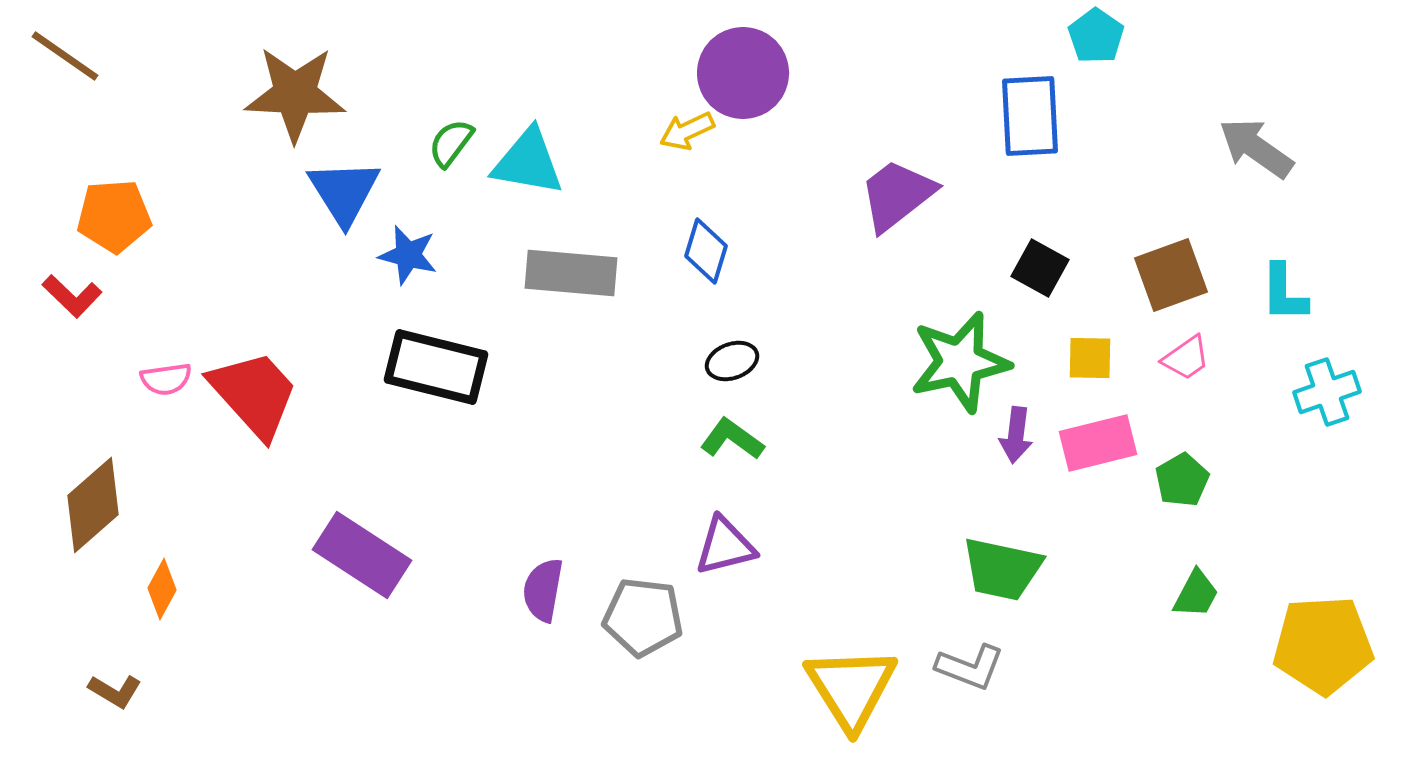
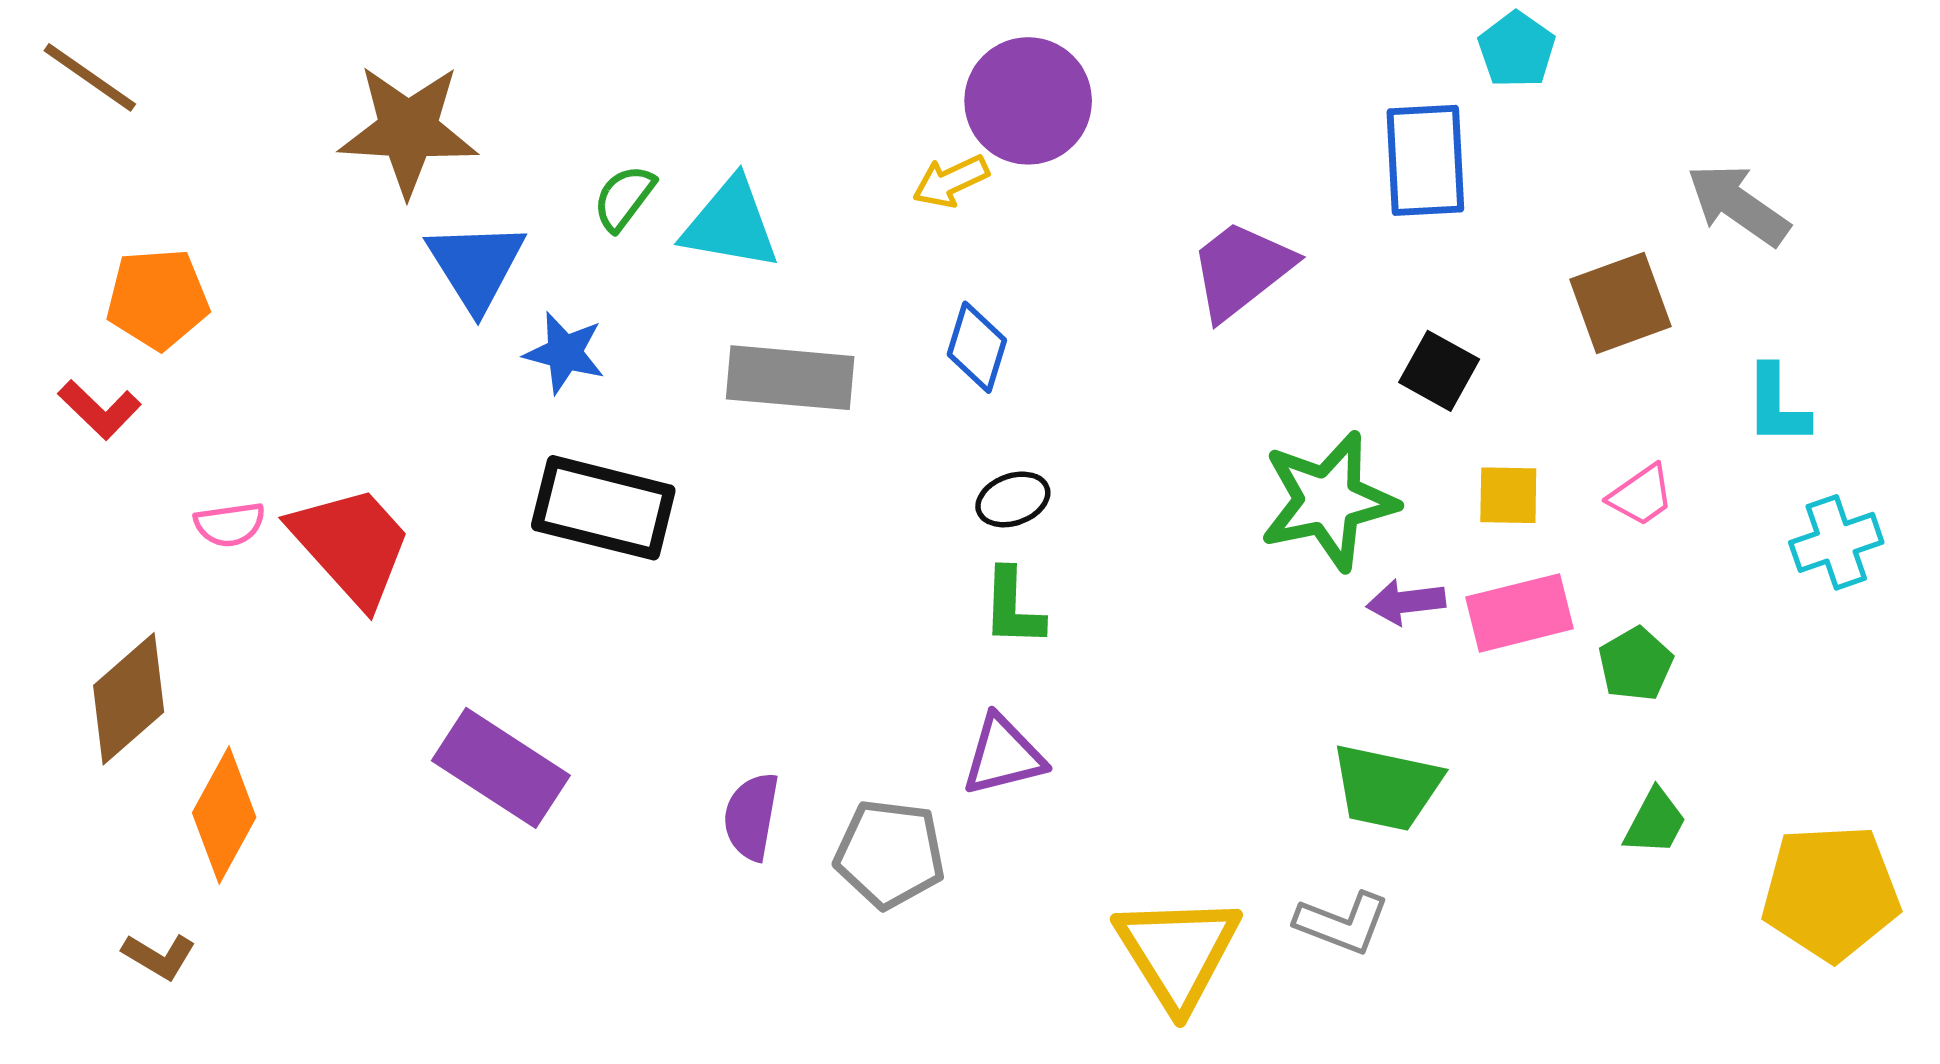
brown square: (1171, 275) -> (1620, 303), moved
purple arrow: (1016, 435) -> (1406, 602), turned 76
green L-shape: (732, 439) -> (1013, 607), turned -124
orange diamond: (162, 589) -> (224, 815), size x1.6

